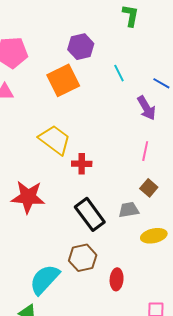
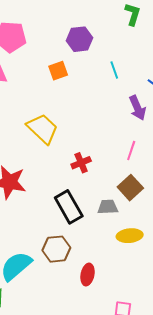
orange square: (63, 80) -> (58, 71), size x0.6
red cross: (82, 164) -> (81, 163), moved, turned -30
brown square: (149, 188) -> (130, 188), size x1.4

